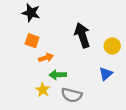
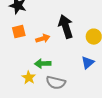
orange square: (32, 41) -> (19, 32), turned -32
orange arrow: (46, 58) -> (43, 39), moved

